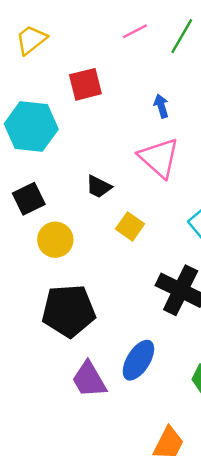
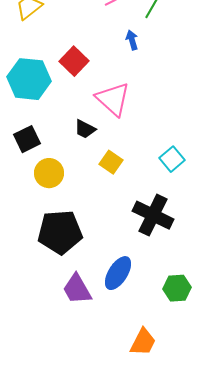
red square: (85, 84) -> (74, 61), moved, turned -32
blue arrow: (161, 106) -> (132, 40), moved
pink triangle: (159, 158) -> (113, 99), moved

